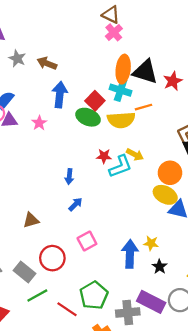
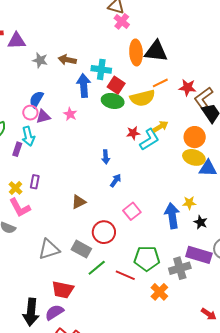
red star: (173, 81) -> (187, 88), moved, turned -30
cyan cross: (121, 90) -> (101, 69), moved
yellow arrow: (135, 154) -> (160, 126), turned -49
green pentagon: (94, 295) -> (147, 258), turned -30

